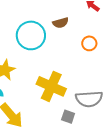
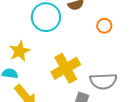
yellow cross: (51, 86) -> (66, 68), turned 36

